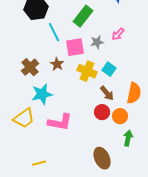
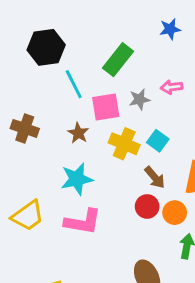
pink arrow: (118, 34) -> (172, 87), turned 40
brown cross: (30, 67) -> (25, 128), moved, turned -30
cyan star: (42, 94) -> (77, 179), moved

